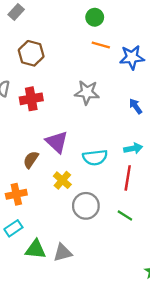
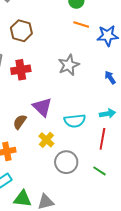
gray star: (87, 92) -> (69, 65), turned -30

